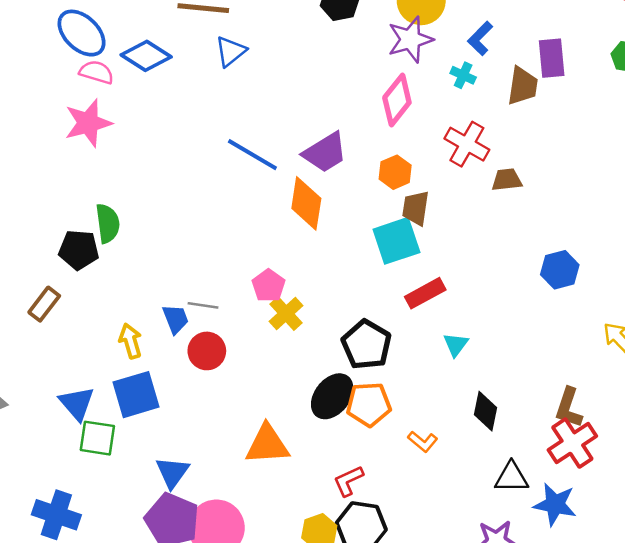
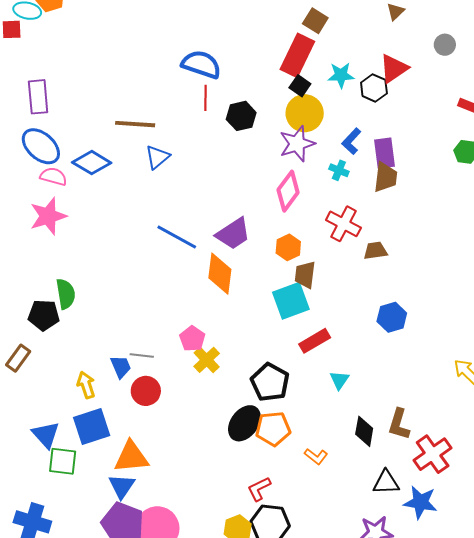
purple rectangle: (552, 58) -> (385, 153), moved
blue hexagon: (560, 270) -> (392, 317), moved
brown L-shape: (569, 408) -> (399, 424), moved
orange triangle: (267, 444) -> (131, 457), moved

